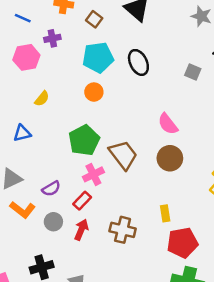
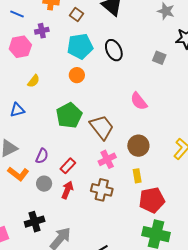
brown circle: (170, 158) -> (138, 146), moved
pink cross: (93, 174) -> (107, 159), moved
purple semicircle: (51, 189) -> (42, 156), turned -35

